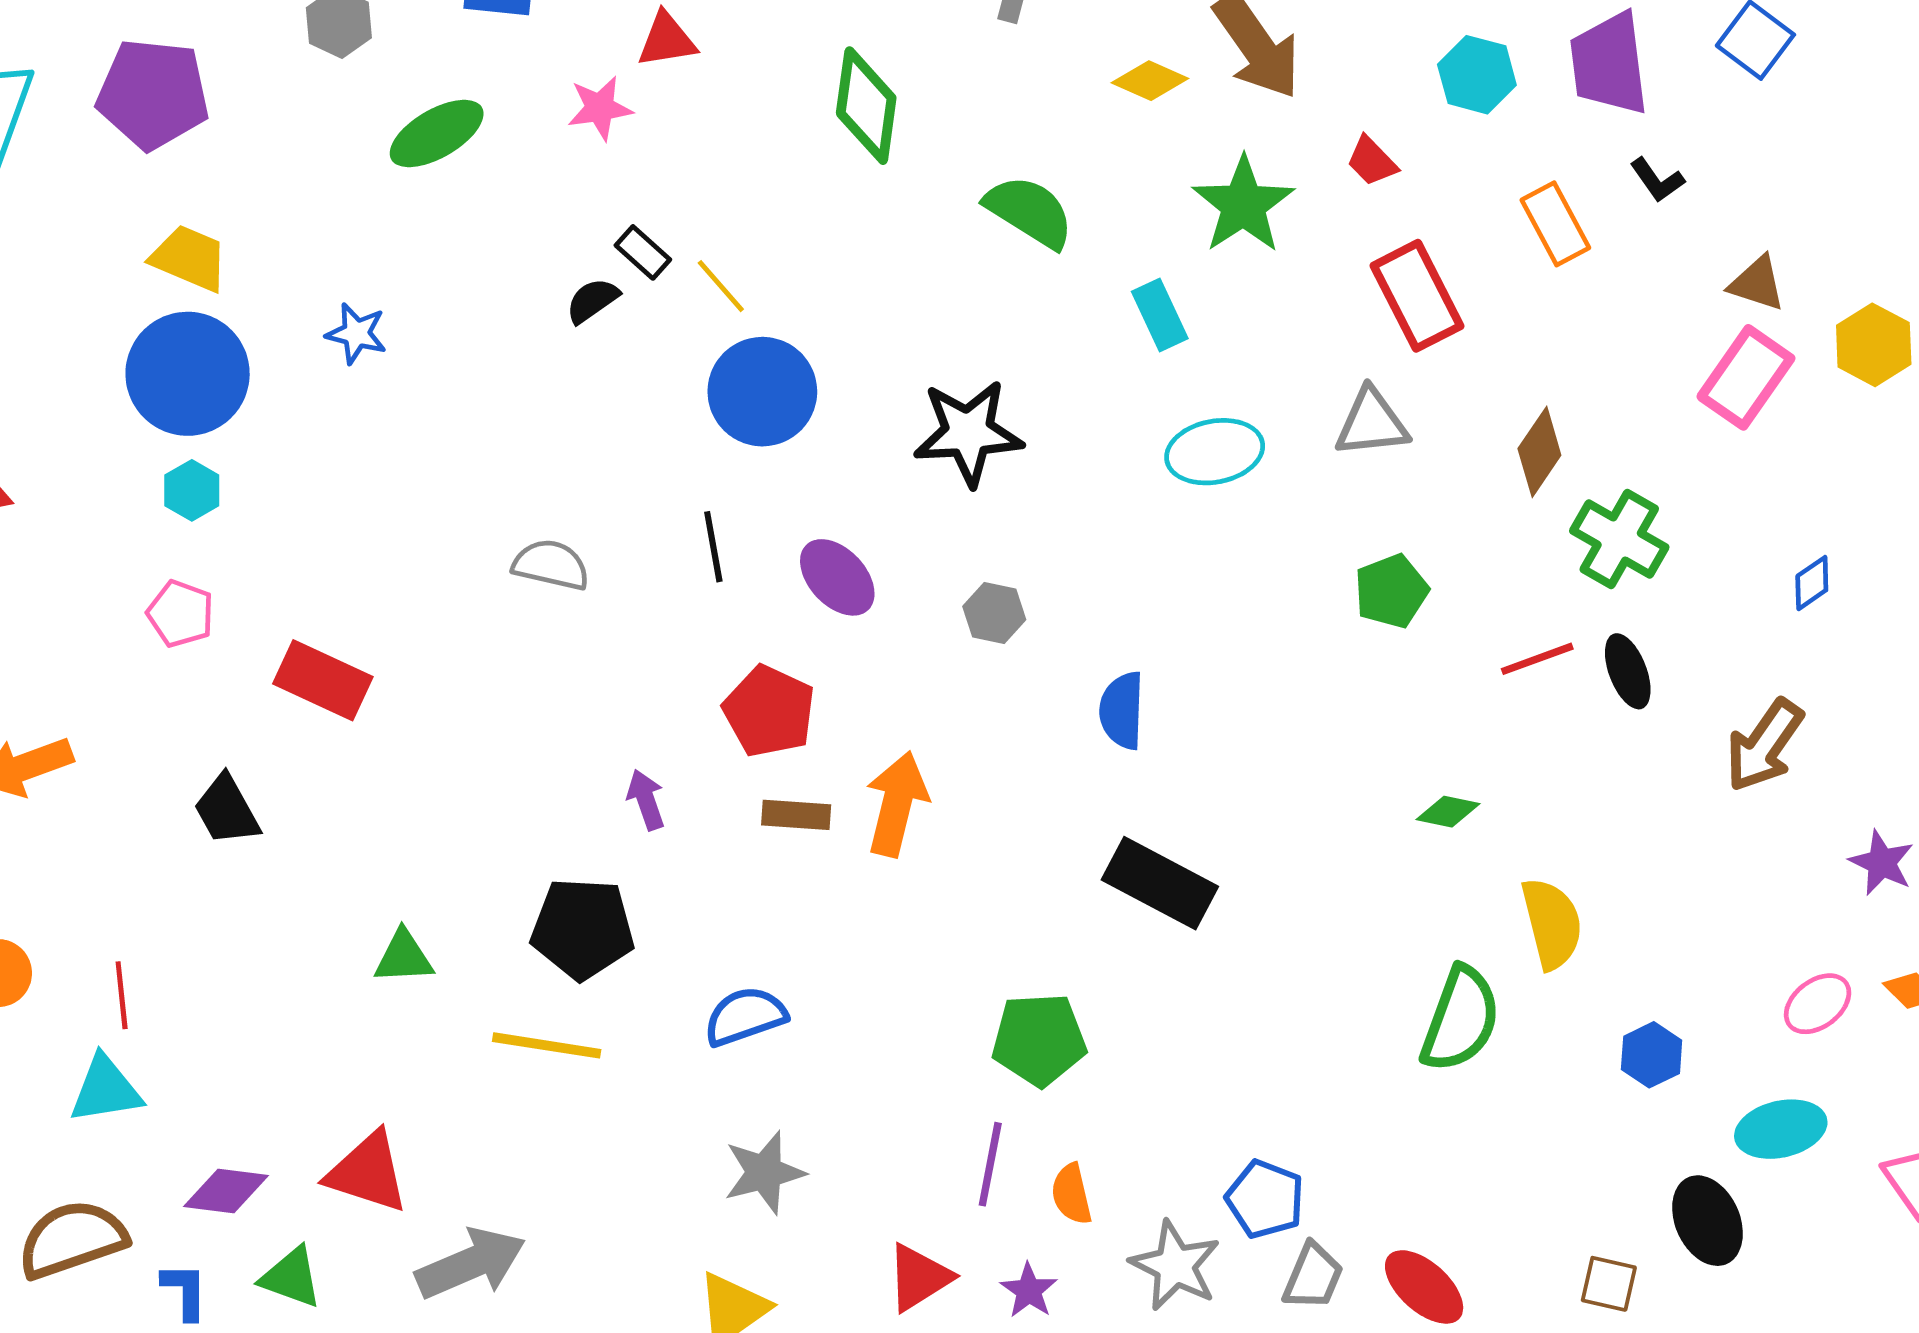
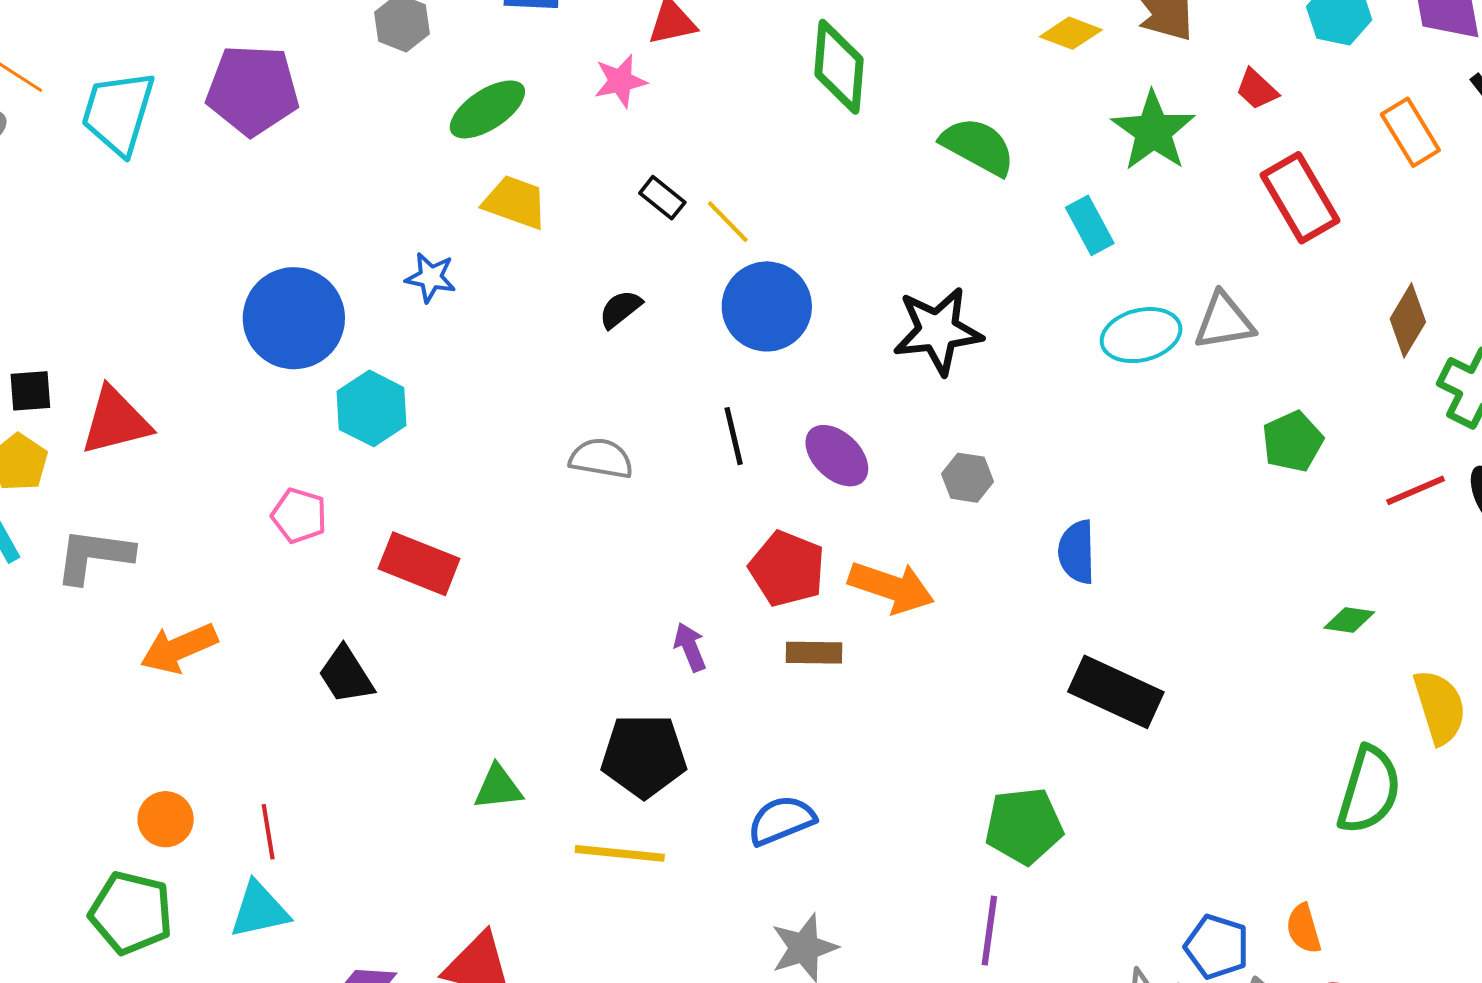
yellow trapezoid: (189, 258) -> (515, 202), moved
black semicircle: (592, 301) -> (620, 309), moved
gray triangle: (1372, 423) -> (1224, 321), moved
cyan hexagon: (192, 490) -> (372, 408), moved, size x1.5
orange arrow: (897, 804) -> (891, 587), moved, turned 98
orange semicircle: (1072, 1194) -> (1304, 929), moved

